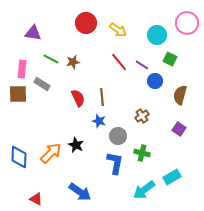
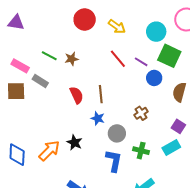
purple triangle: (33, 33) -> (16, 23), moved
green square: (170, 59) -> (169, 56), size x1.6
pink rectangle: (22, 69) -> (20, 66), turned -66
cyan rectangle: (172, 177) -> (171, 148), moved

